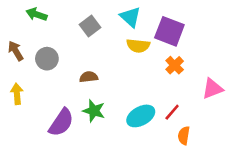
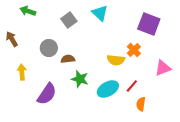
purple square: (169, 31) -> (149, 24), moved
yellow semicircle: (138, 46) -> (116, 60), moved
gray circle: (47, 59) -> (49, 48), moved
yellow arrow: (17, 94) -> (22, 72), moved
green star: (94, 111) -> (80, 79), moved

